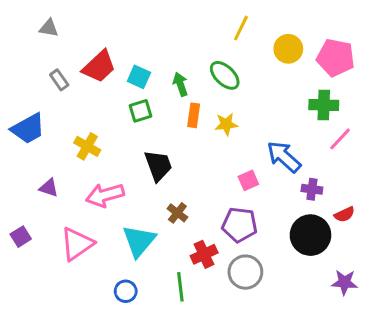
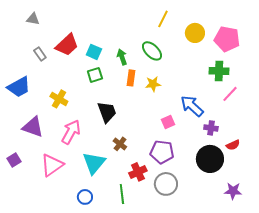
purple triangle: (49, 188) -> (33, 127), size x1.6
pink arrow: (105, 195) -> (71, 132), turned 135

